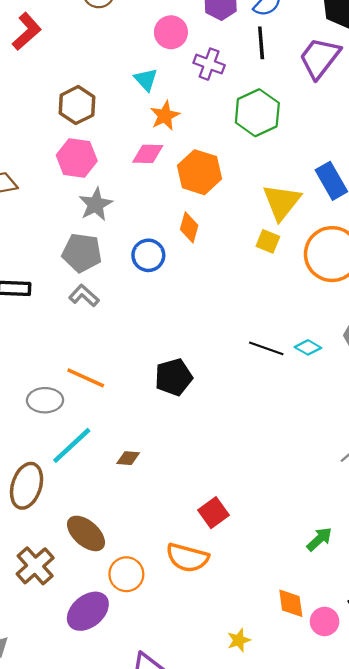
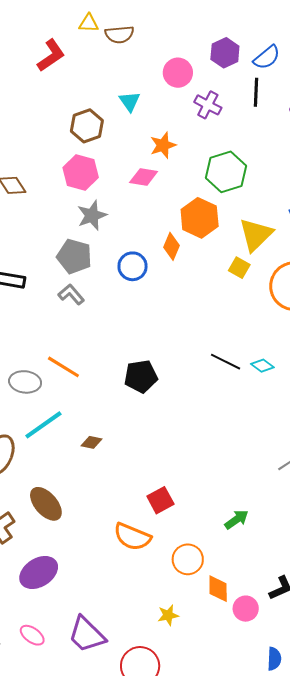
cyan triangle: (146, 79) -> (130, 101), moved
green hexagon: (257, 113) -> (226, 172), moved
orange hexagon: (199, 172) -> (200, 218), moved
green arrow: (319, 539) -> (237, 520), moved
orange circle: (126, 574) -> (188, 559), moved

